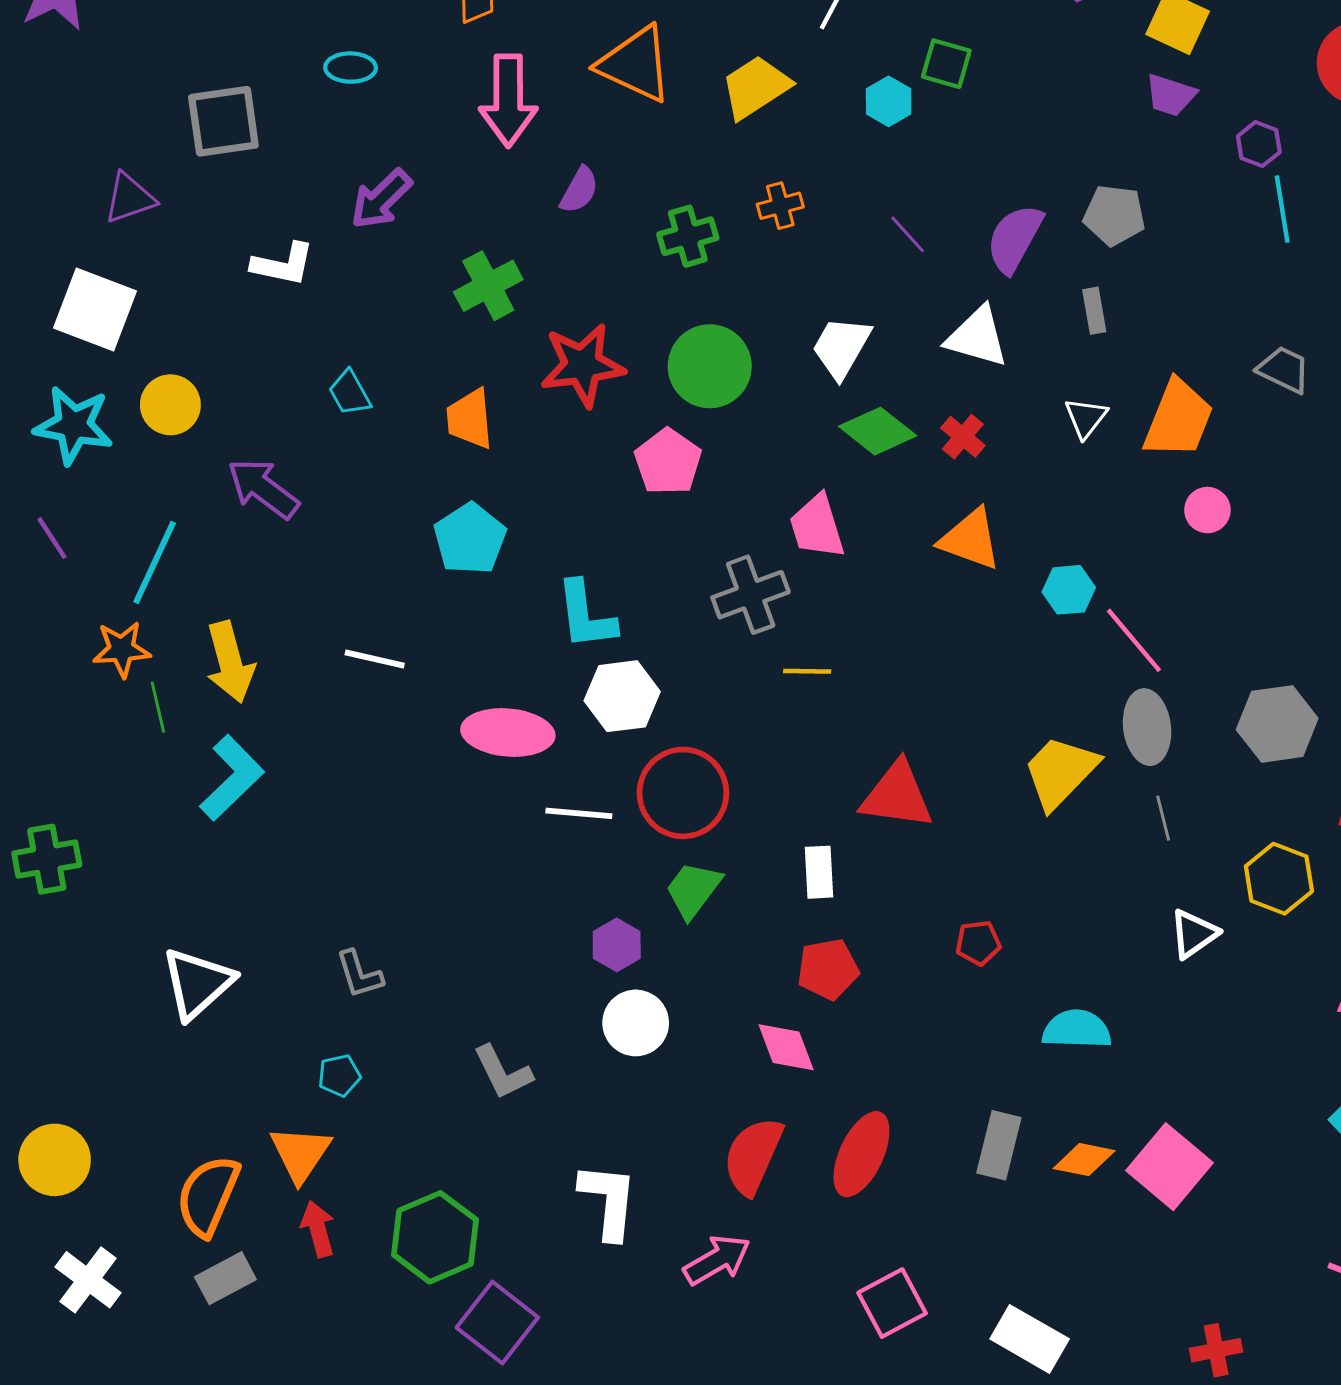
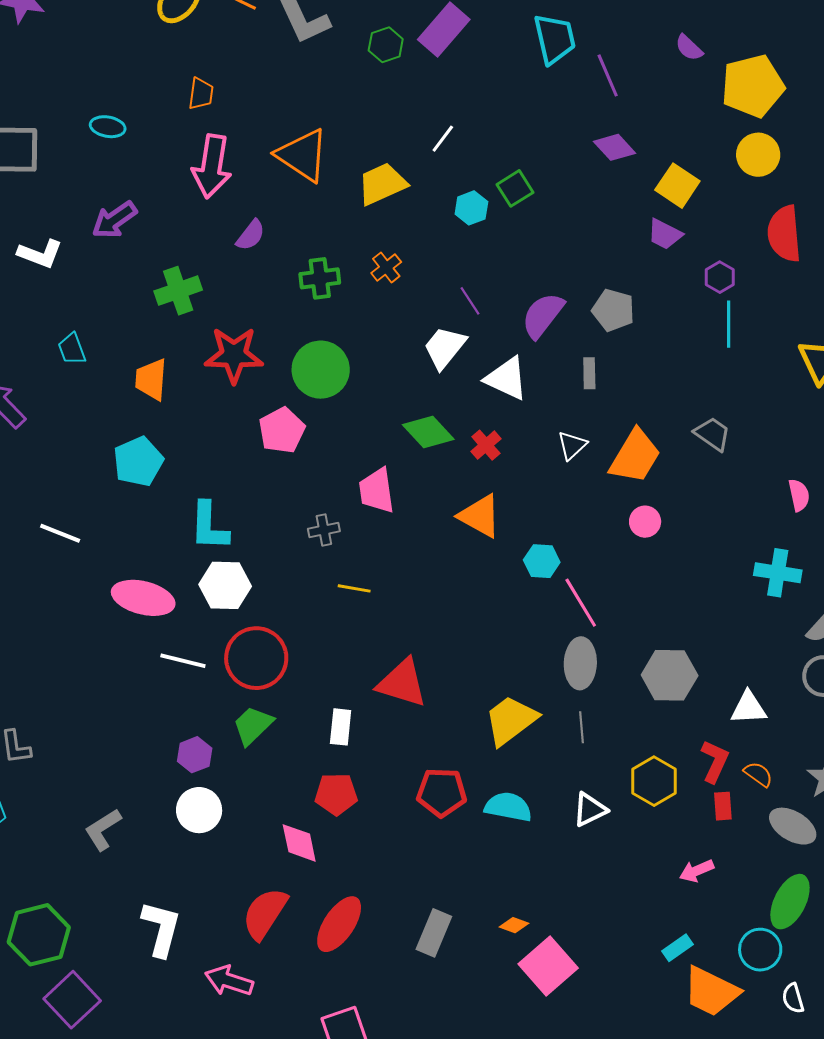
green square: (946, 64) -> (515, 188), turned 33
orange cross: (780, 206) -> (386, 267), turned -32
white trapezoid: (841, 347) -> (445, 347), moved
gray cross: (751, 595) -> (324, 530), size x0.6
yellow trapezoid: (1060, 772) -> (511, 720), moved
red pentagon: (978, 943) -> (442, 792), size x1.6
cyan semicircle: (1077, 1029) -> (508, 807), moved
gray L-shape: (503, 1072) -> (103, 829), turned 75
orange diamond: (1084, 1160) -> (514, 925), moved, size x0.7
pink arrow: (717, 1260) -> (229, 981), turned -141

